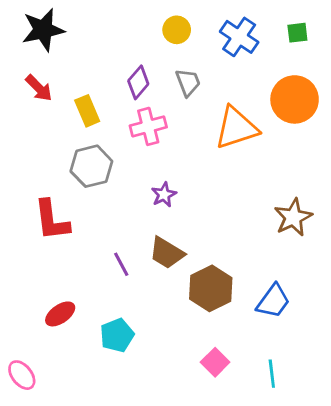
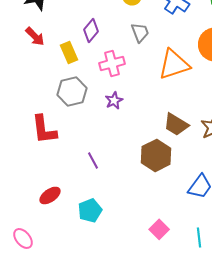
purple diamond: (138, 82) -> (91, 30), moved
purple star: (164, 195) -> (114, 100), moved
brown trapezoid: (167, 253) -> (176, 124), moved
brown hexagon: (211, 288) -> (156, 155), moved

